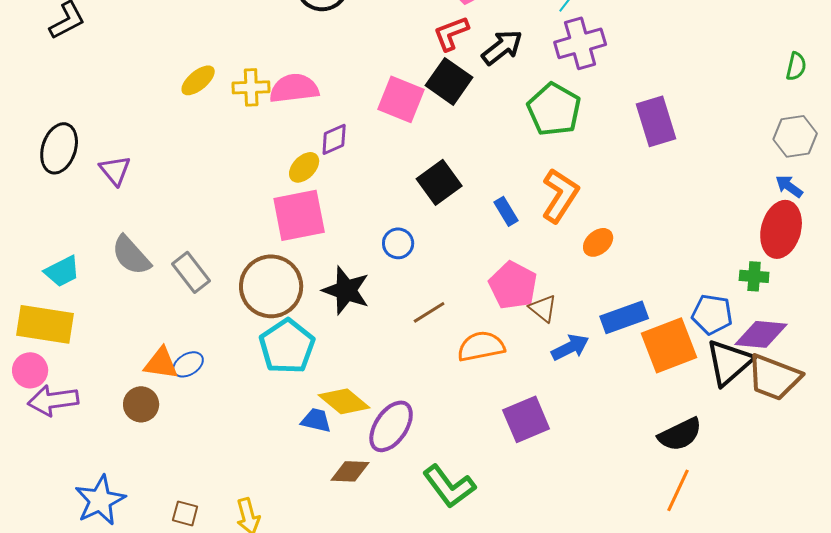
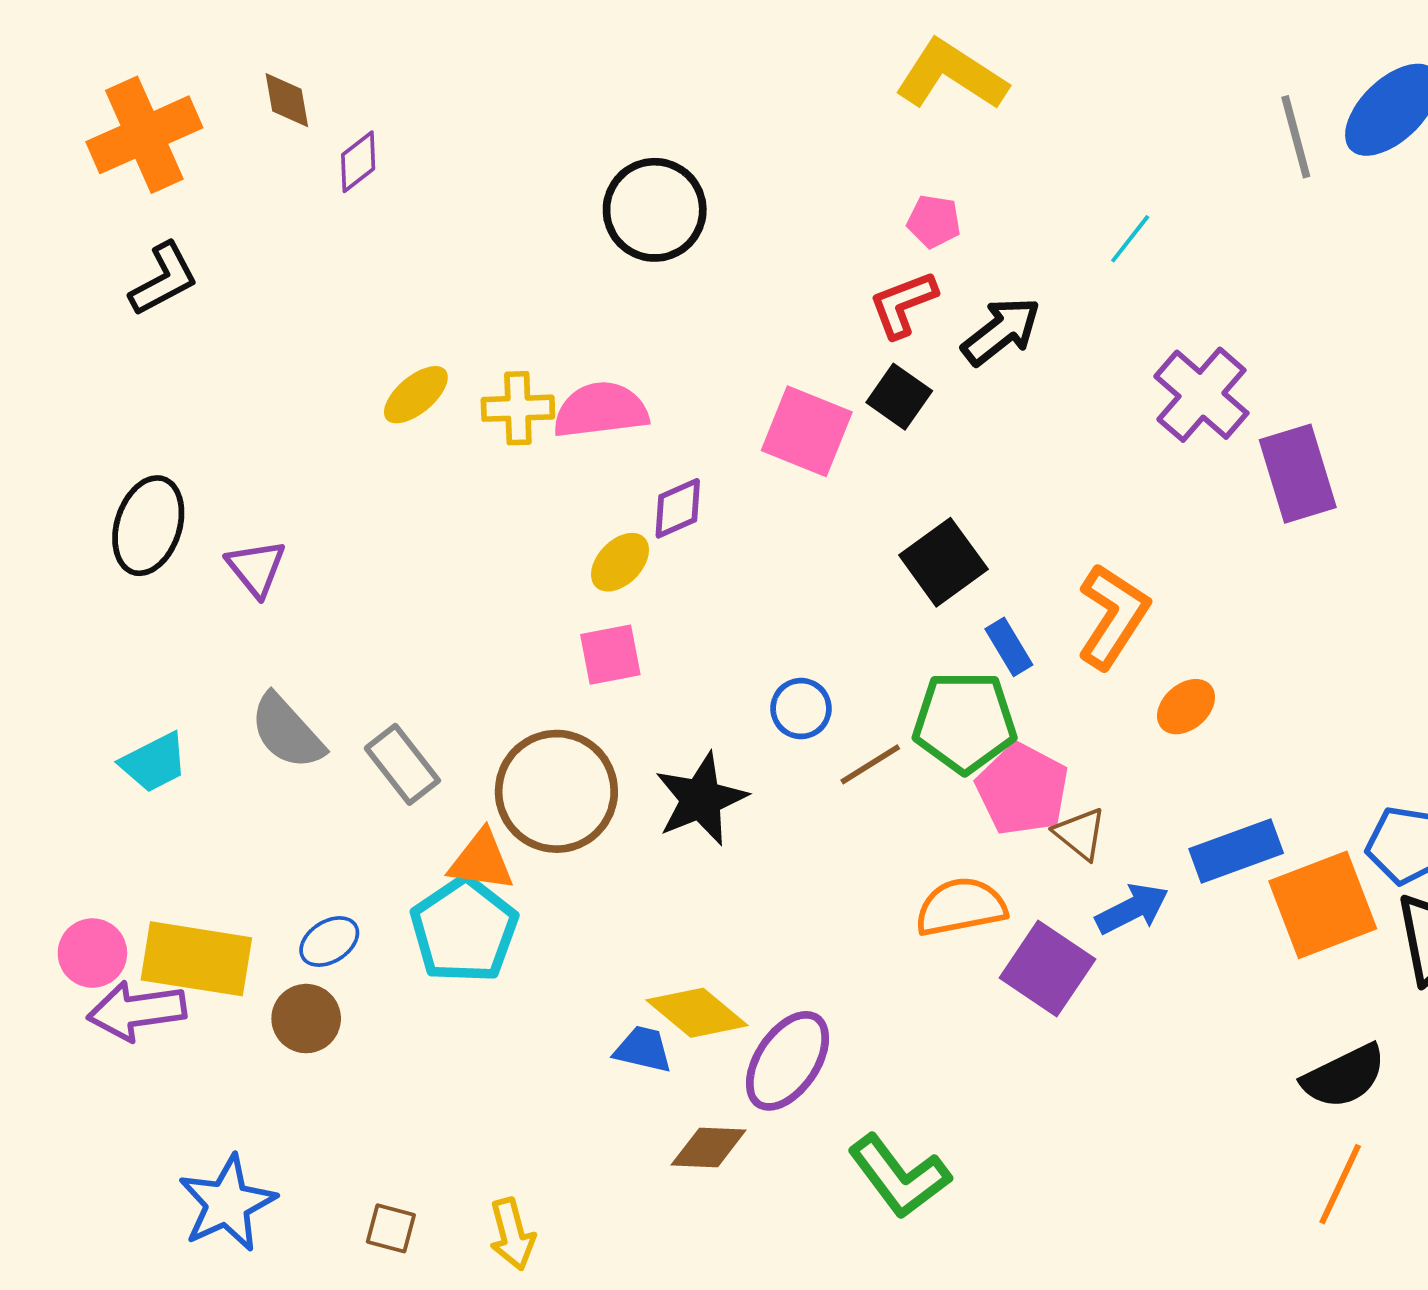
purple cross: (580, 43) -> (1201, 395), moved, turned -33
black square: (449, 81) -> (899, 397), size x0.7
green pentagon: (554, 109) -> (965, 722), moved, turned -30
black square: (439, 182) -> (943, 562), moved
pink square: (299, 215) -> (610, 655), size x0.6
black star: (346, 290) -> (701, 799), turned 30
brown line: (429, 312) -> (870, 764), moved
yellow rectangle: (45, 324) -> (196, 959), moved
cyan pentagon: (287, 346) -> (464, 930), moved
orange triangle: (161, 363) -> (481, 861), moved
blue ellipse: (188, 364) -> (329, 942), moved
purple square: (526, 419) -> (1047, 968), moved, turned -33

